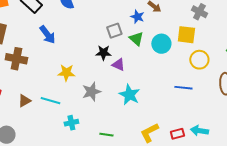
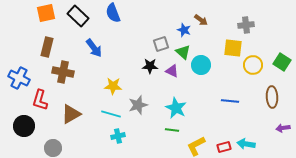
gray cross: (199, 12) -> (246, 25), turned -35
cyan circle: (161, 44) -> (201, 65), moved
yellow circle: (199, 60) -> (253, 65), moved
purple triangle: (118, 65) -> (172, 71), moved
brown triangle: (24, 101) -> (71, 114), size x1.5
cyan line: (50, 101) -> (111, 114), moved
green line: (106, 135) -> (172, 130), moved

